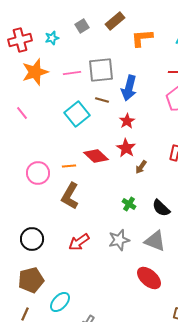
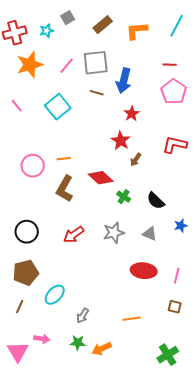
brown rectangle: (115, 21) -> (103, 25), moved
gray square: (82, 26) -> (68, 18), moved
pink line: (72, 73) -> (67, 66), turned -42
cyan square: (77, 114) -> (58, 107), moved
red star: (127, 121) -> (132, 114), moved
red diamond: (96, 156) -> (101, 178), moved
gray triangle: (155, 241) -> (150, 234), size x0.7
red ellipse: (149, 278) -> (144, 271), turned -35

